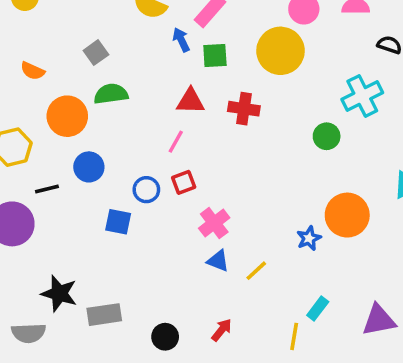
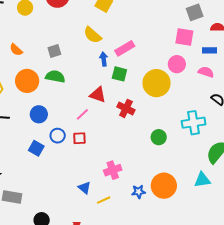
green circle: (327, 136) -> (159, 137), moved
blue circle: (89, 167) -> (39, 114), moved
pink cross: (214, 223) -> (113, 170), moved

